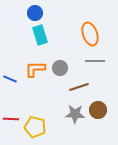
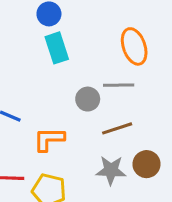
gray line: (95, 61) -> (119, 85), moved
orange L-shape: (35, 69) -> (49, 139), moved

